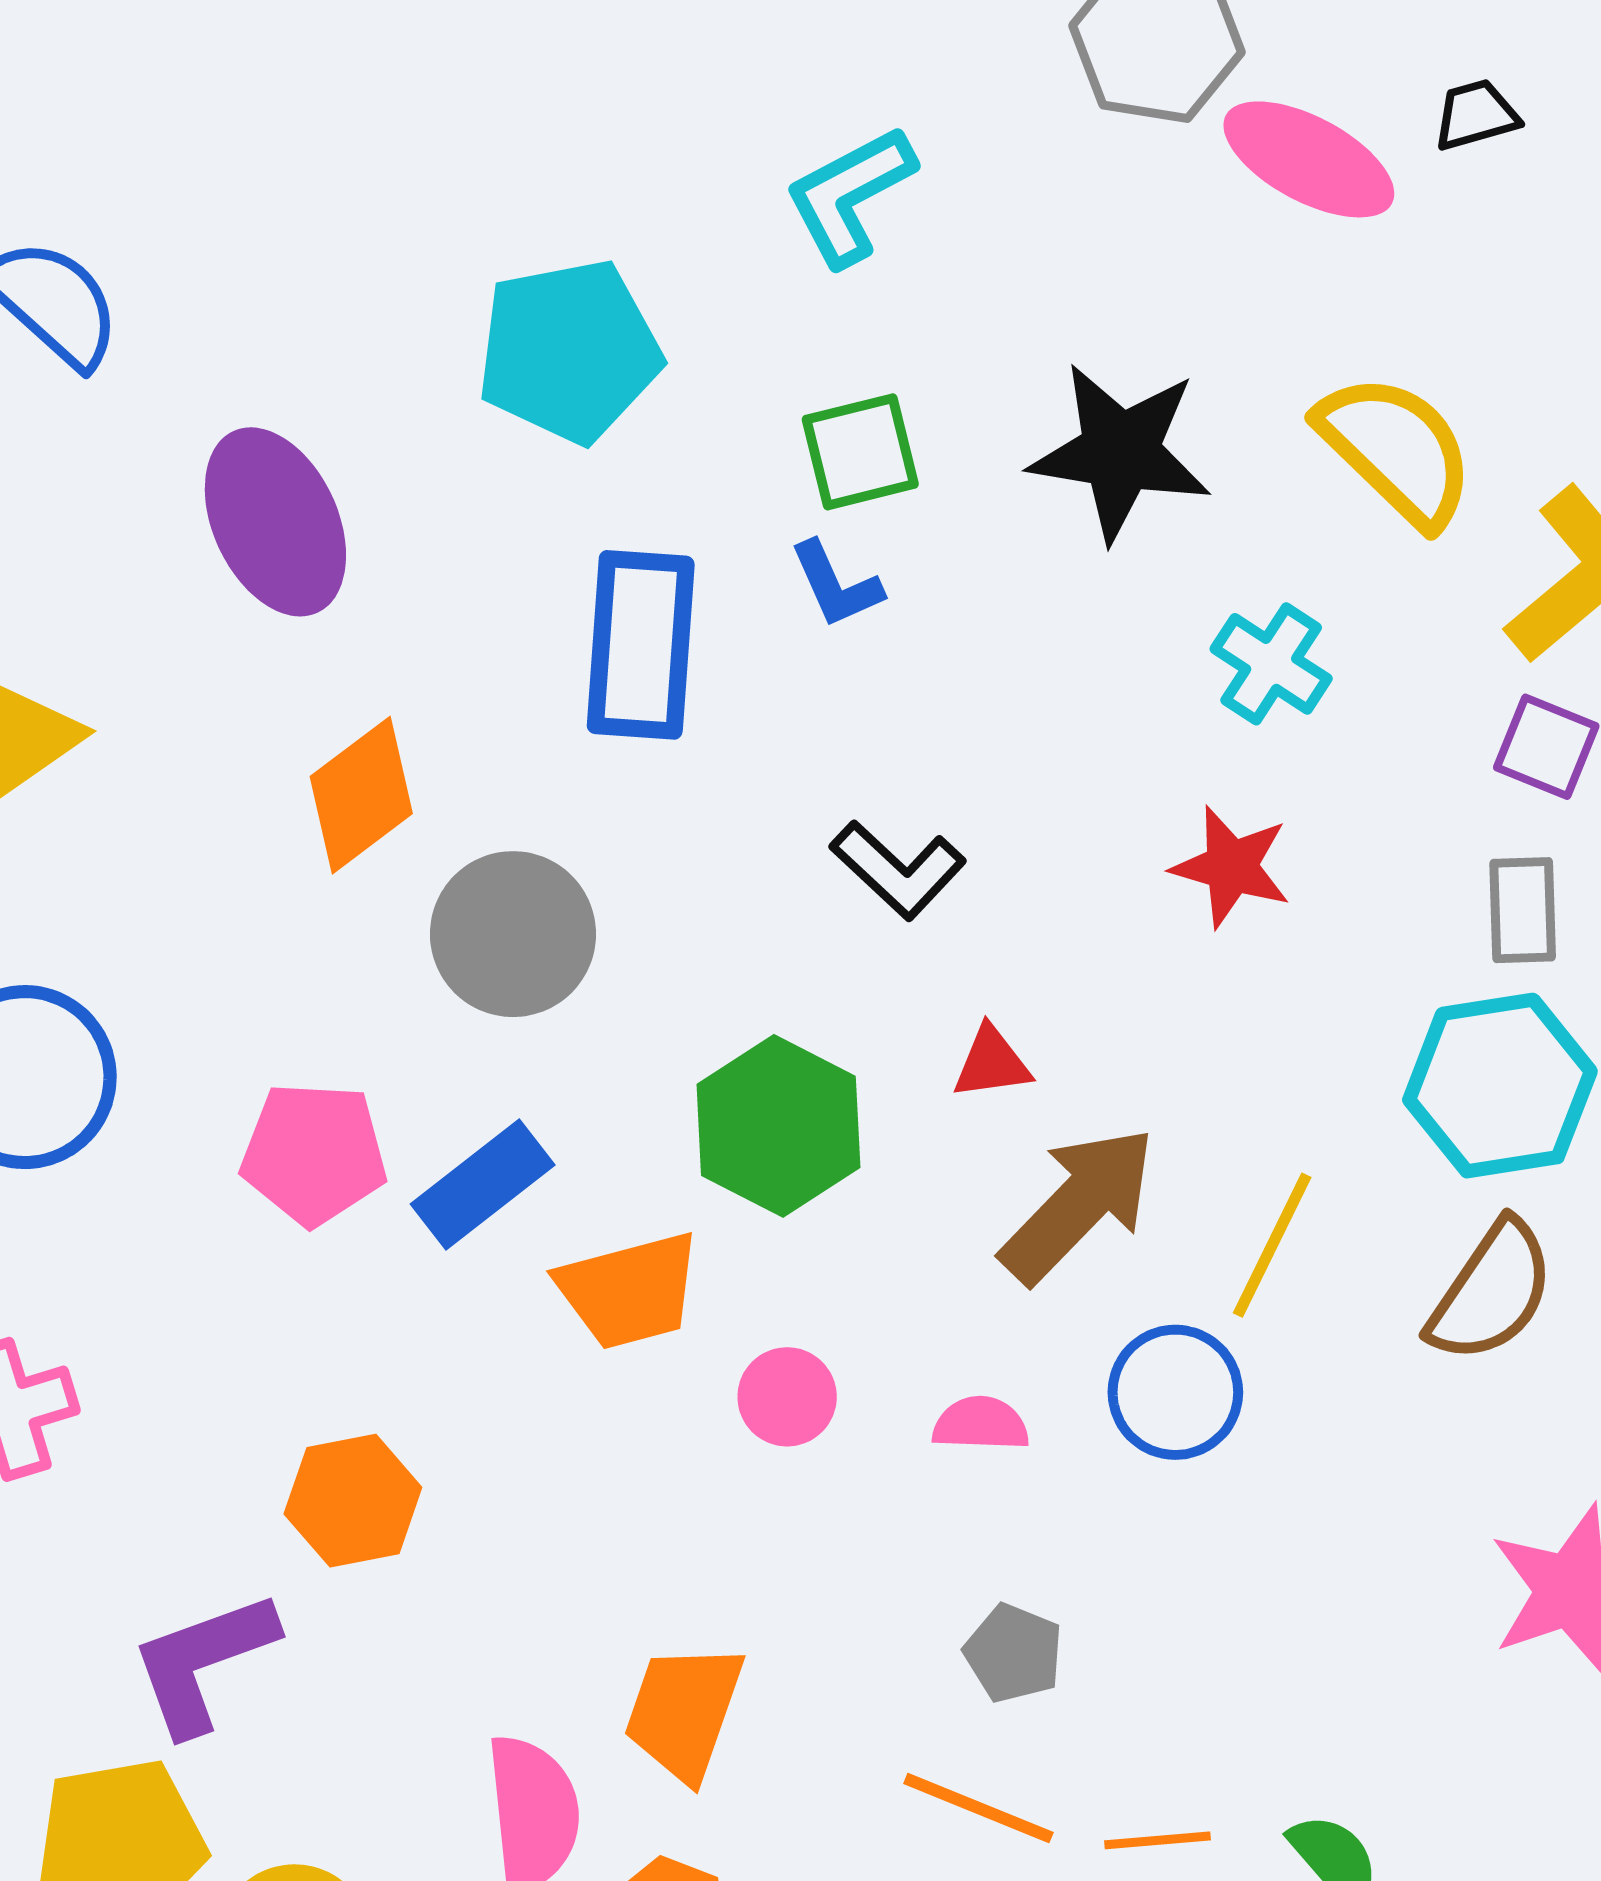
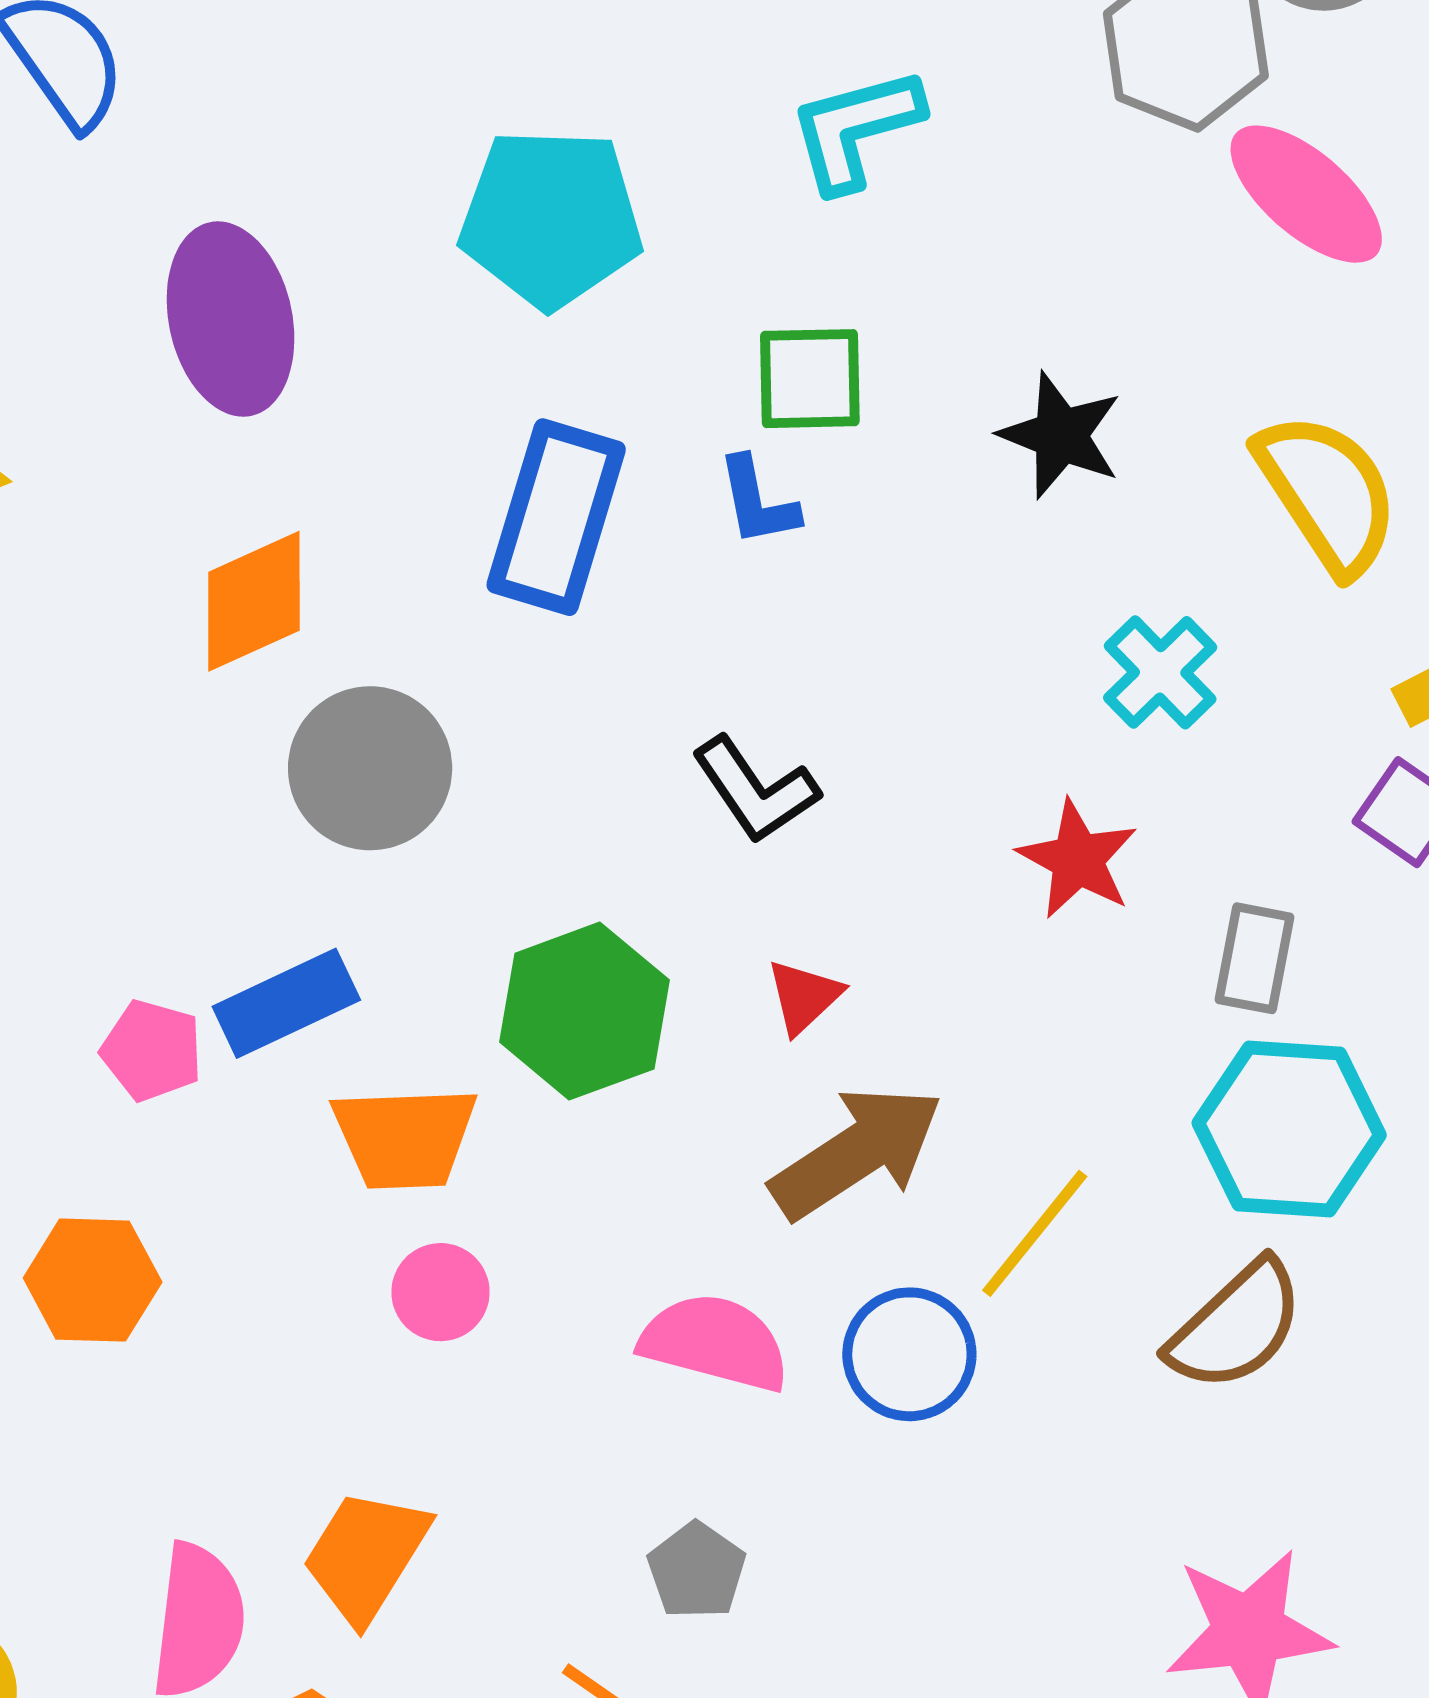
black star: (1120, 452) -> (1061, 435), size x0.7
gray rectangle: (1523, 910) -> (1254, 958), moved
red triangle: (992, 1063) -> (804, 997), turned -48
pink pentagon: (314, 1154) -> (152, 1050), moved, size x0.7
pink circle: (787, 1397) -> (441, 1292), moved
pink semicircle: (981, 1424) -> (715, 1342), size x1.6

